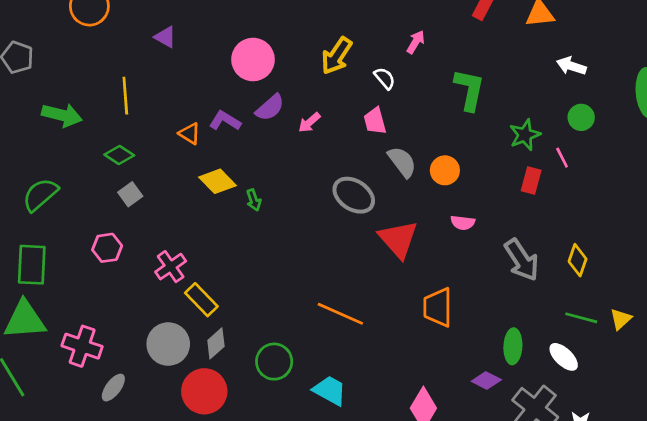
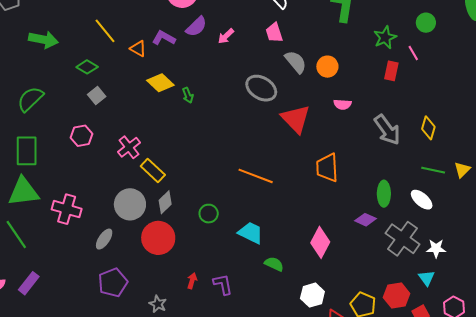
yellow line: (125, 96) -> (105, 31), moved, turned -32
green circle: (274, 362) -> (209, 214), size x0.7
gray ellipse: (113, 388) -> (104, 239), moved

